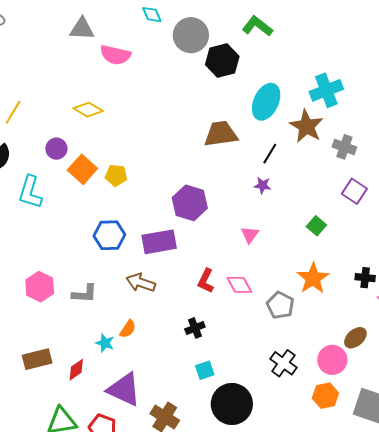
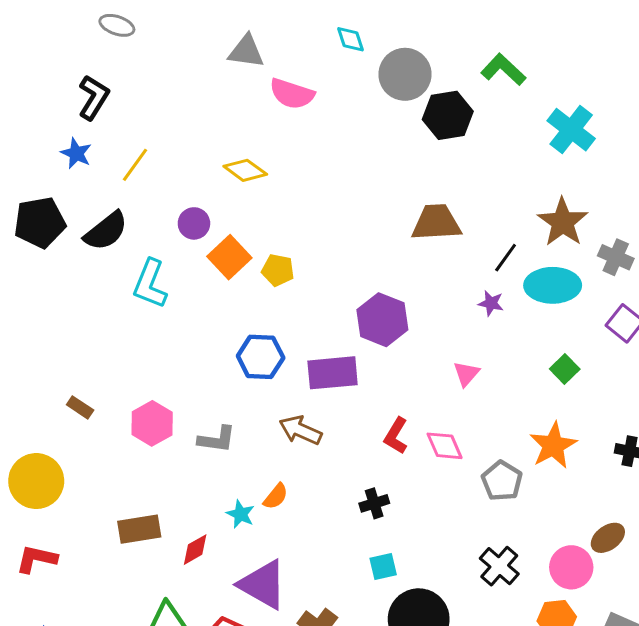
cyan cross: (326, 90) -> (571, 130), moved, turned -36
cyan ellipse: (266, 102) -> (553, 285), moved, turned 60

